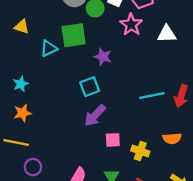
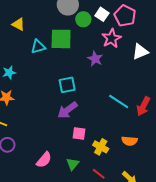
white triangle: (167, 34) -> (140, 52), turned -30
purple star: (103, 57) -> (95, 59), moved
cyan line: (152, 96) -> (119, 102), turned 35

